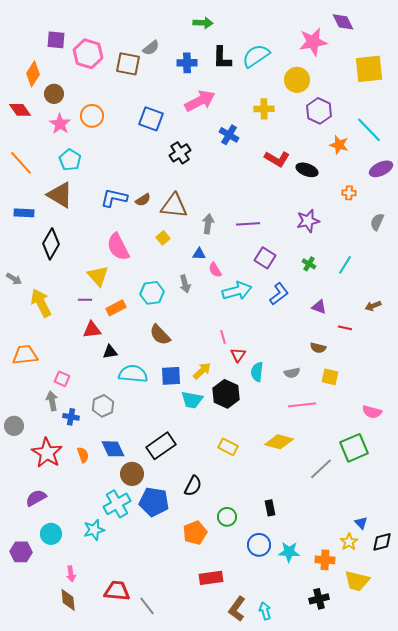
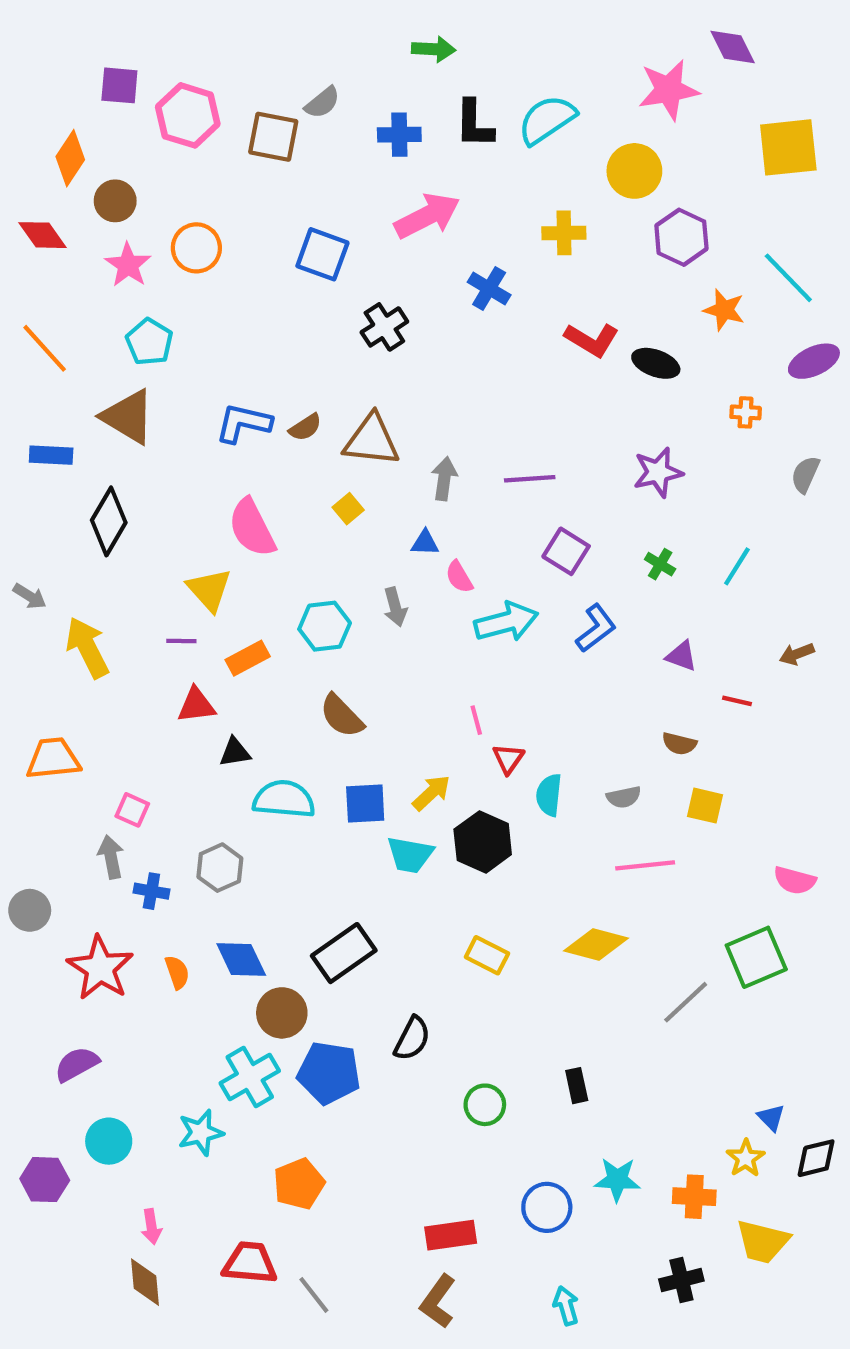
orange pentagon: (195, 533) -> (299, 1184), moved
blue circle: (259, 545) -> (547, 1207), moved
brown L-shape: (237, 609) -> (438, 1301), moved

